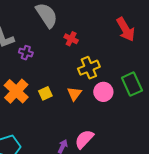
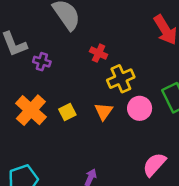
red cross: (71, 39) -> (99, 53), moved
pink semicircle: (84, 139) -> (154, 165), moved

